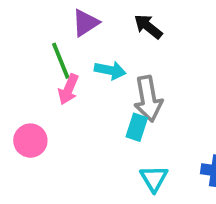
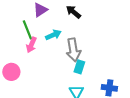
cyan arrow: (110, 70) -> (53, 35), turned -35
cyan rectangle: (137, 127) -> (79, 67), moved

